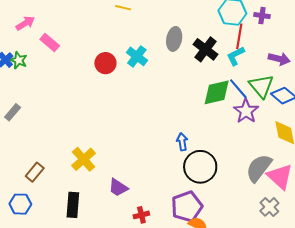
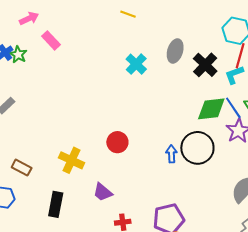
red circle: (105, 63) -> (117, 142), moved
yellow cross: (84, 159) -> (72, 160), turned -30
black circle: (200, 167) -> (197, 148), moved
brown rectangle: (35, 172) -> (22, 168), turned 72

